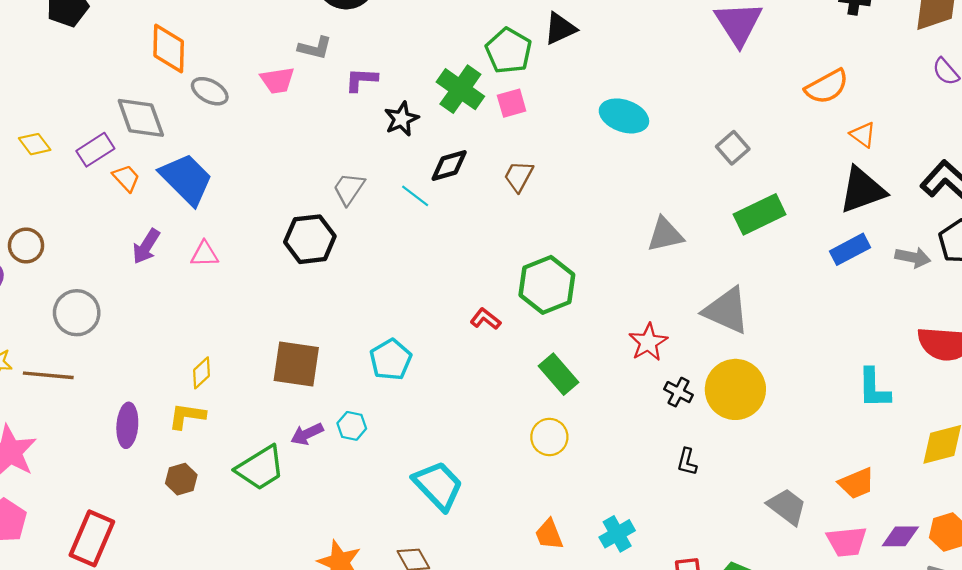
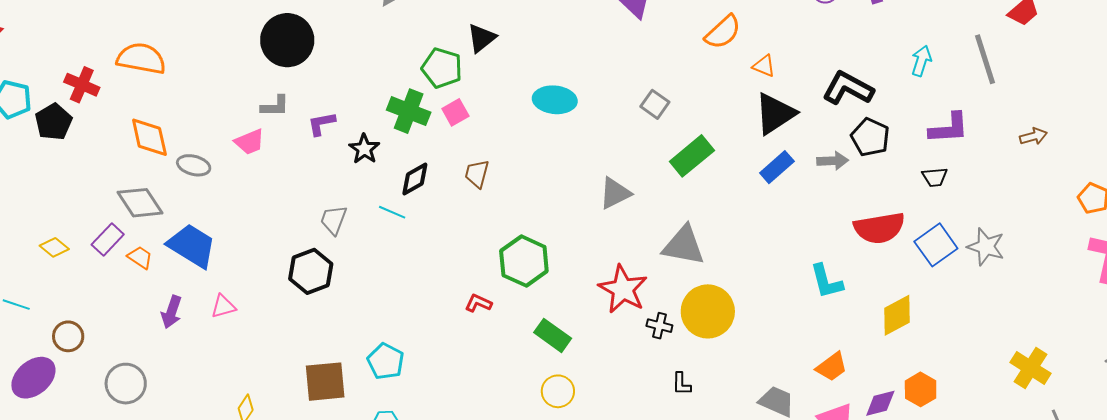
red star: (648, 342) -> (623, 289), size x1.4
cyan pentagon: (391, 360) -> (386, 361), moved

